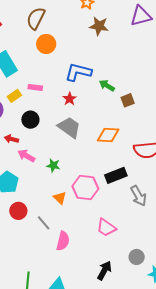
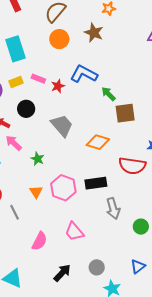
brown star: (99, 26) -> (94, 33), moved
red star: (70, 99) -> (58, 86), moved
brown square: (128, 100) -> (125, 113), size x1.5
pink semicircle: (63, 241) -> (39, 241), moved

